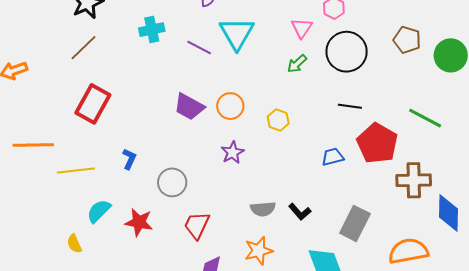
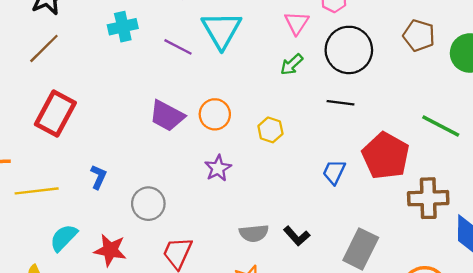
black line: (350, 106) -> (340, 103), moved
blue trapezoid: (333, 157) -> (334, 172), turned -50

